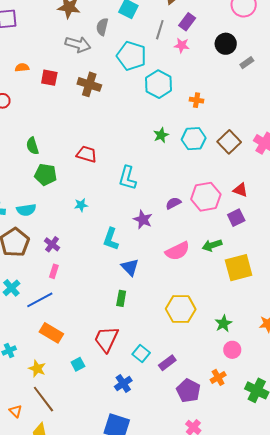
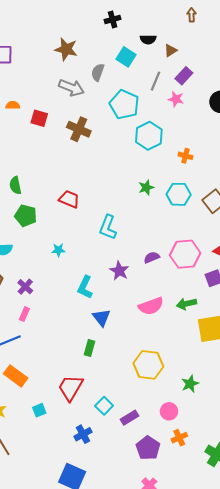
pink circle: (232, 350) -> (169, 411), moved

